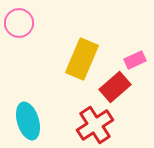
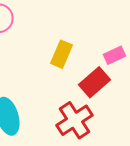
yellow rectangle: (82, 59) -> (62, 54), size x0.7

